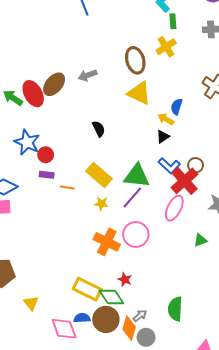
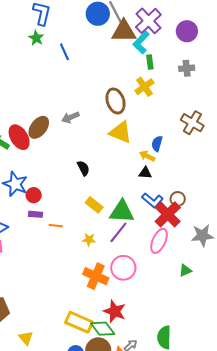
black triangle: (163, 137) -> (145, 173), turned 40
yellow rectangle: (99, 175) -> (94, 205), moved, size x0.7
red star: (125, 279) -> (115, 311), size x1.6

